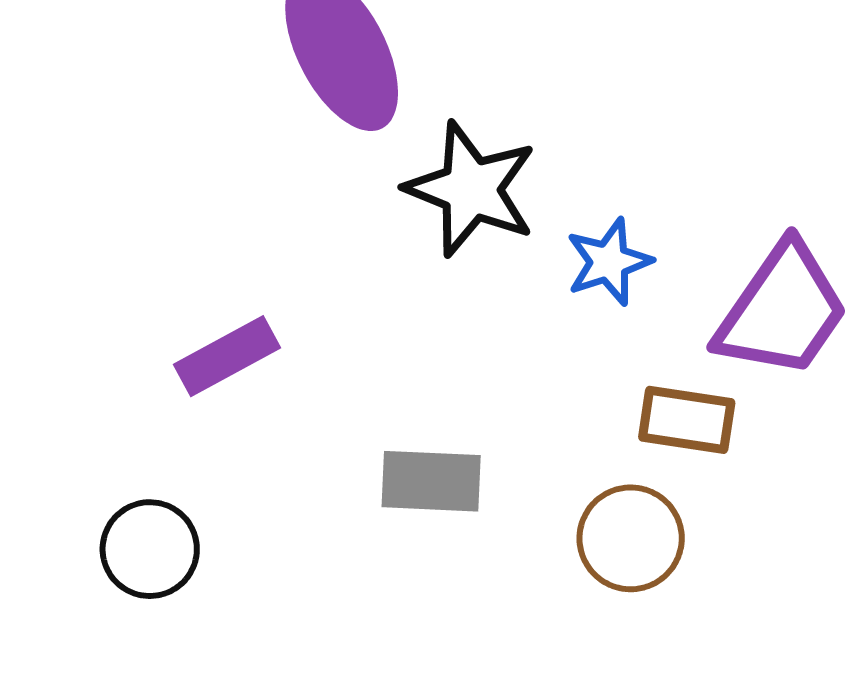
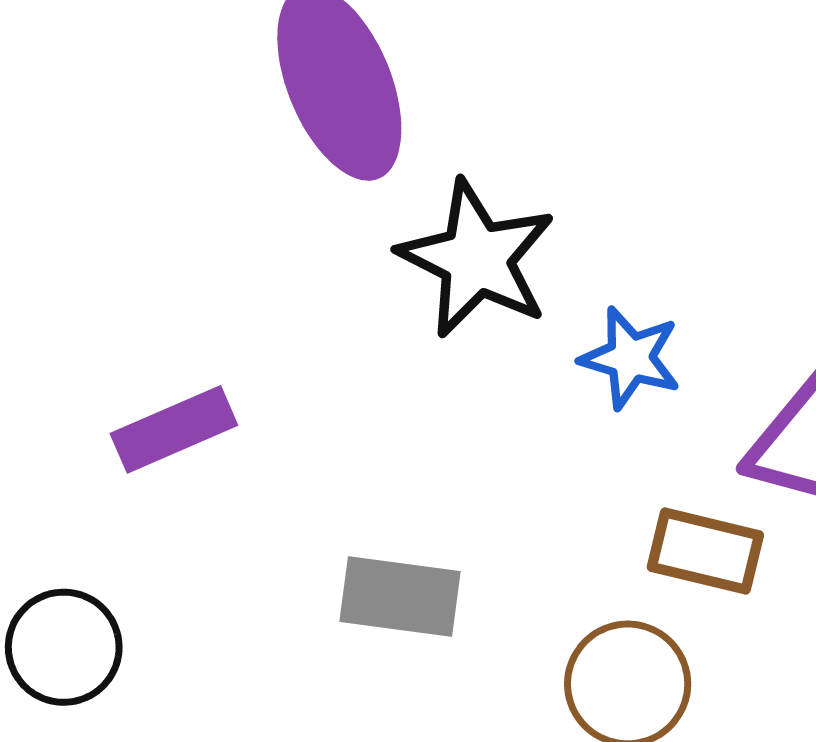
blue star: (609, 262) -> (630, 358), turned 30

